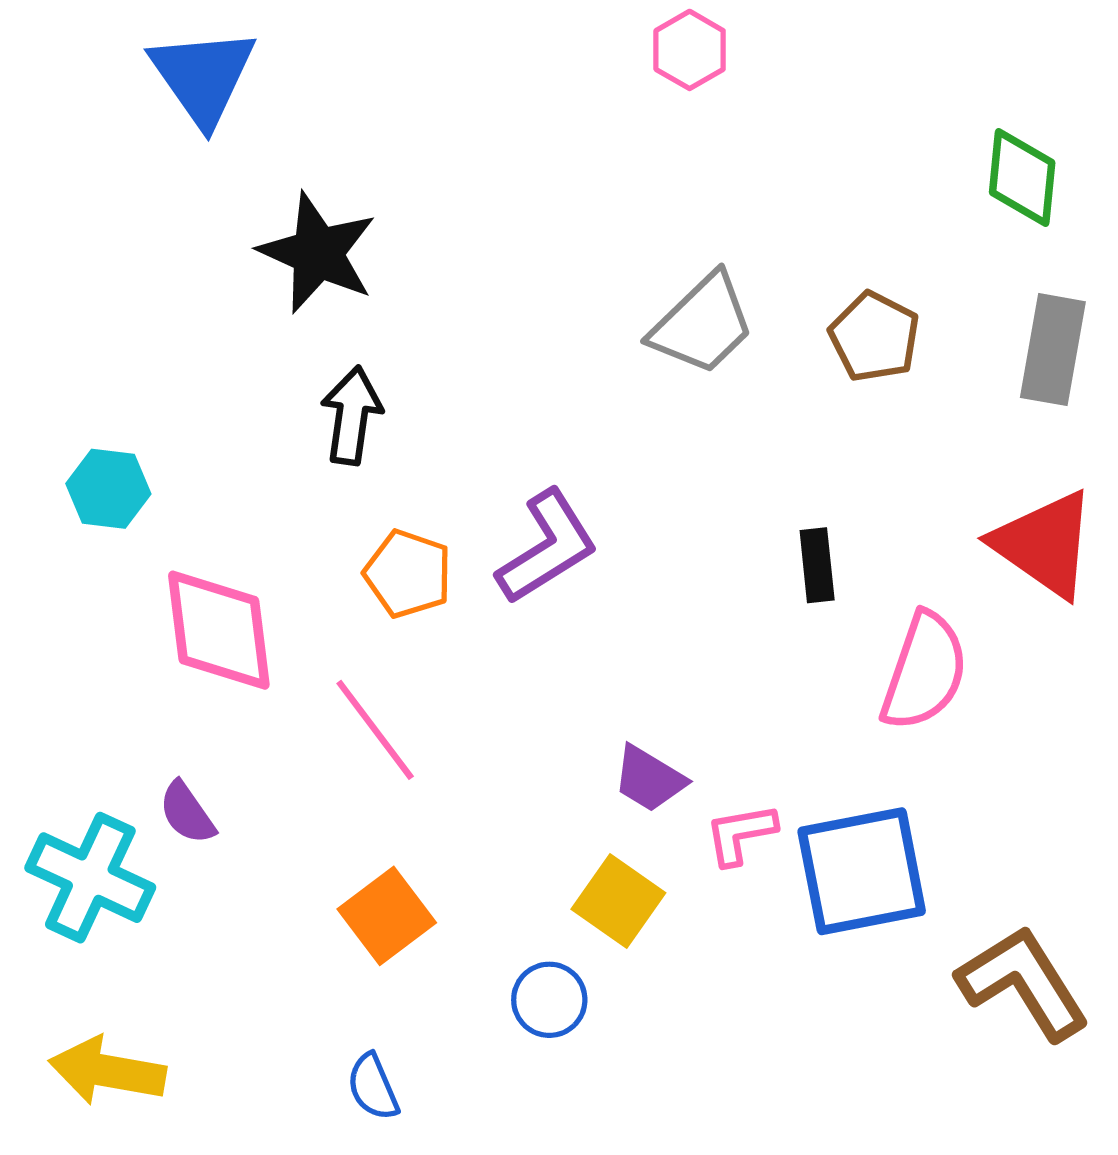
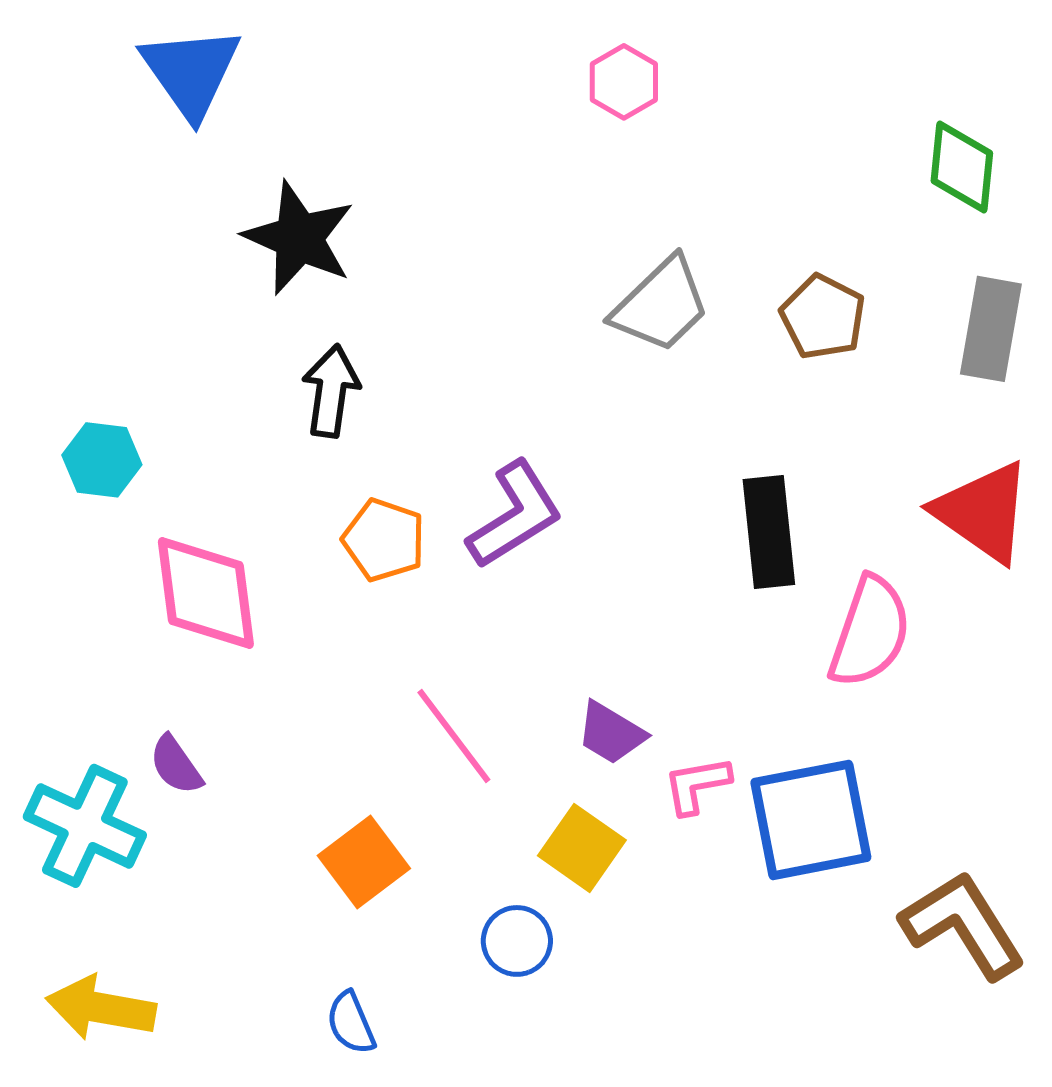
pink hexagon: (690, 50) -> (624, 82), moved
black rectangle: (817, 565) -> (769, 532), size x1.6
pink line: (375, 730) -> (454, 736), moved

